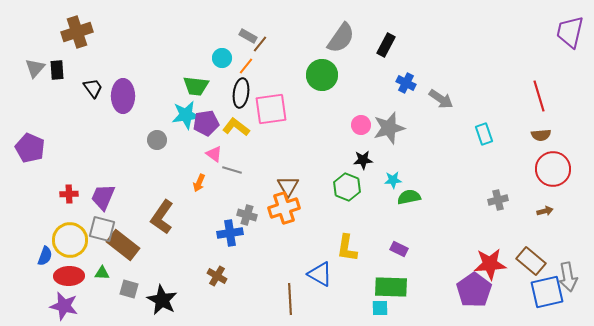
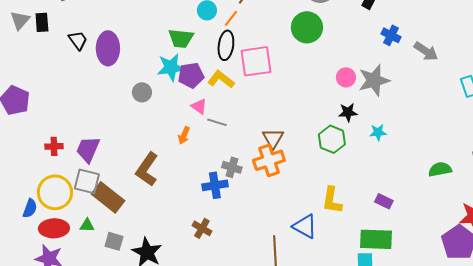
green semicircle: (409, 197) -> (440, 169), moved

